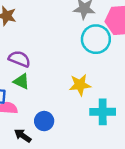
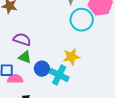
cyan cross: (103, 112) -> (59, 75), moved, turned 30
blue circle: (44, 121) -> (42, 69), moved

